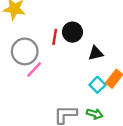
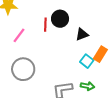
gray circle: (25, 51) -> (23, 69), moved
pink line: (34, 70) -> (19, 35), moved

